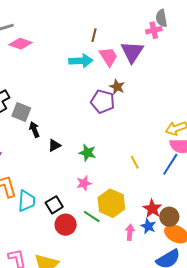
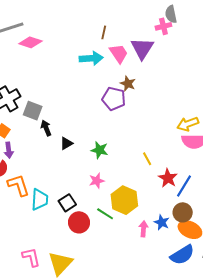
blue line: (170, 164) -> (184, 186), moved
red star: (152, 209) -> (168, 178), moved

